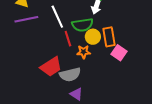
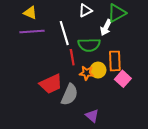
yellow circle: (93, 37) -> (98, 70), moved
gray semicircle: (70, 75) -> (70, 95), turned -60
purple triangle: (76, 94) -> (92, 116), moved

